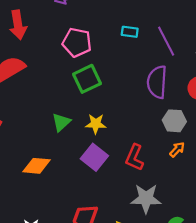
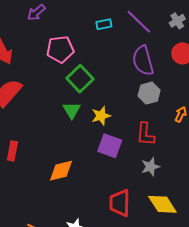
gray hexagon: (174, 121) -> (149, 93), moved
green triangle: (61, 122) -> (72, 110), moved
gray star: (146, 198) -> (150, 167), moved, size x0.7

